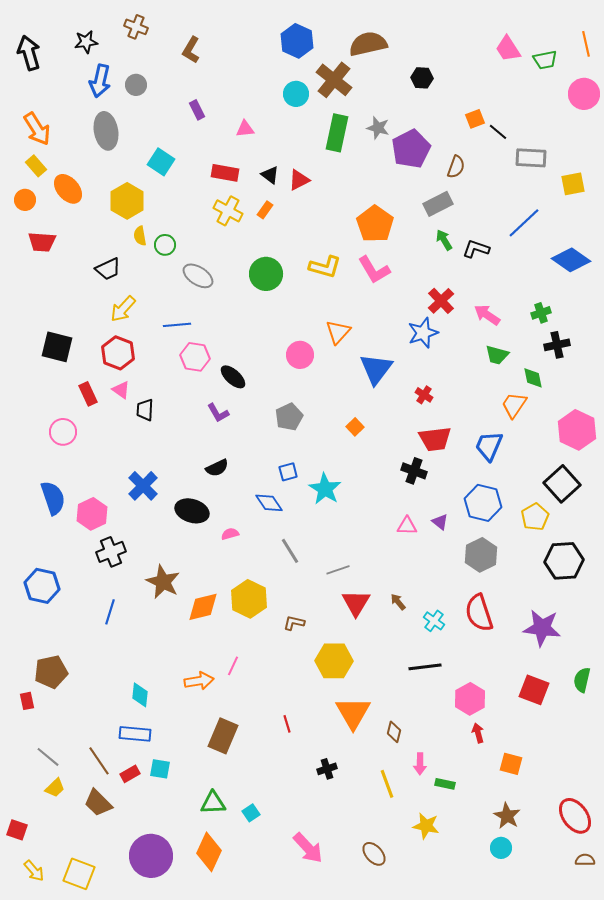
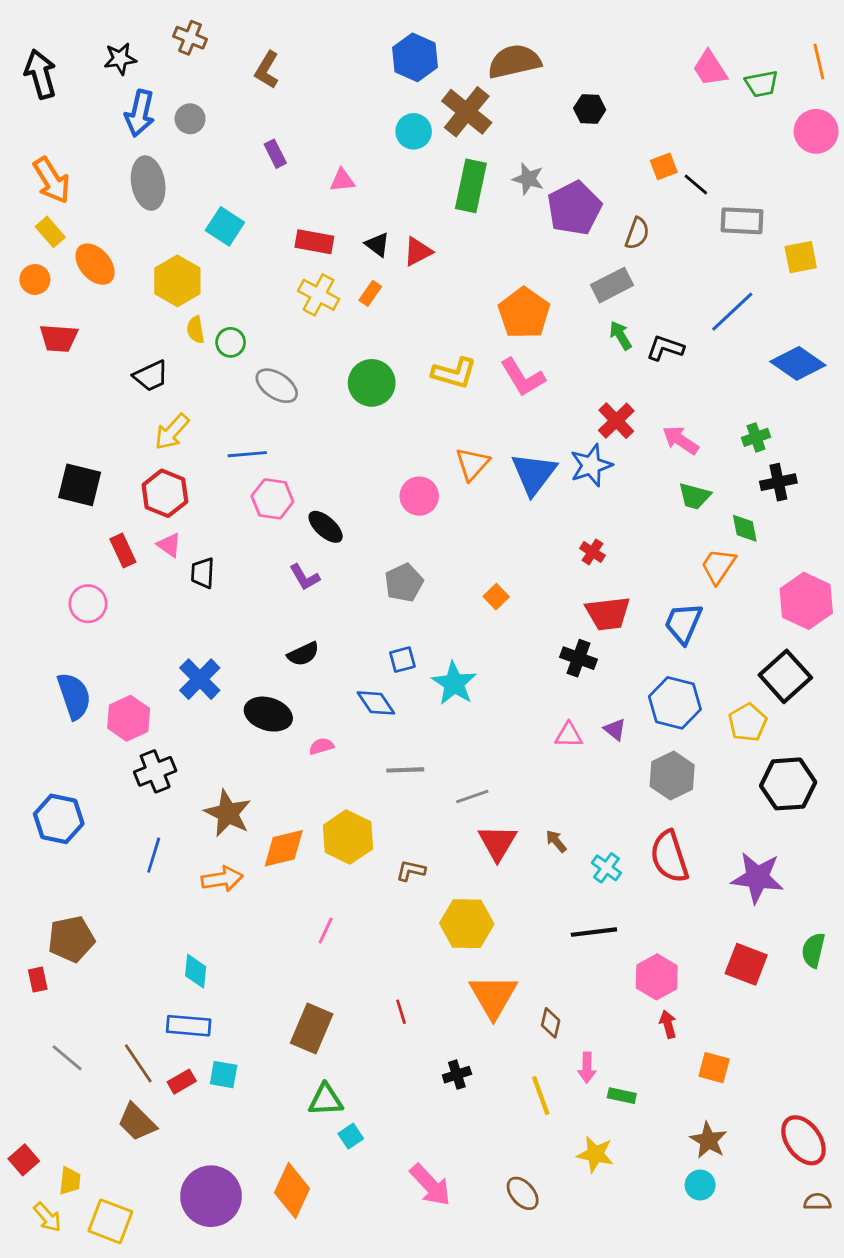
blue triangle: (376, 369) -> (534, 474), moved
gray line: (290, 551) -> (405, 770), turned -60
orange arrow: (199, 681) -> (222, 879), moved
yellow trapezoid: (55, 788) -> (70, 1181), moved, turned -40
green triangle: (213, 803) -> (326, 1100), moved
red square: (17, 830) -> (24, 1160), turned 30

